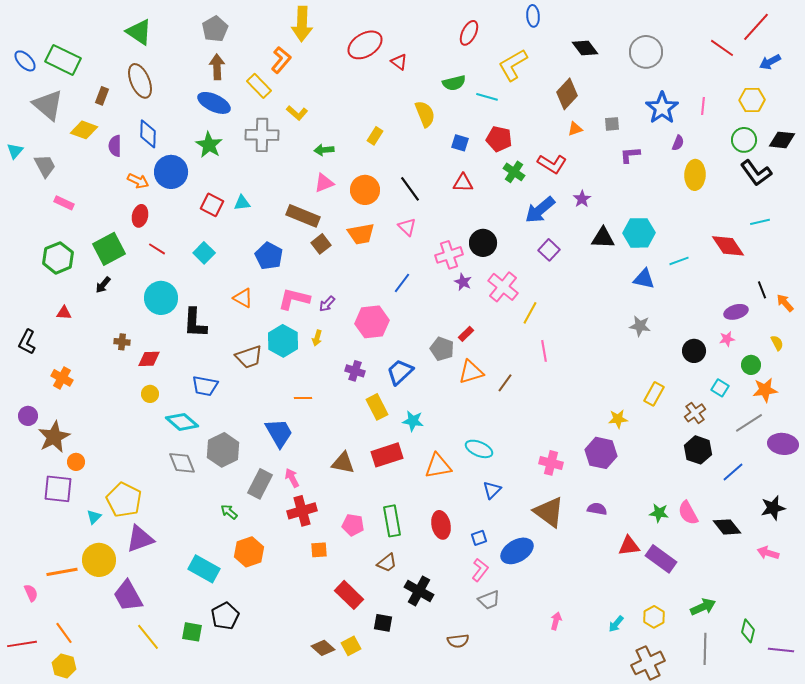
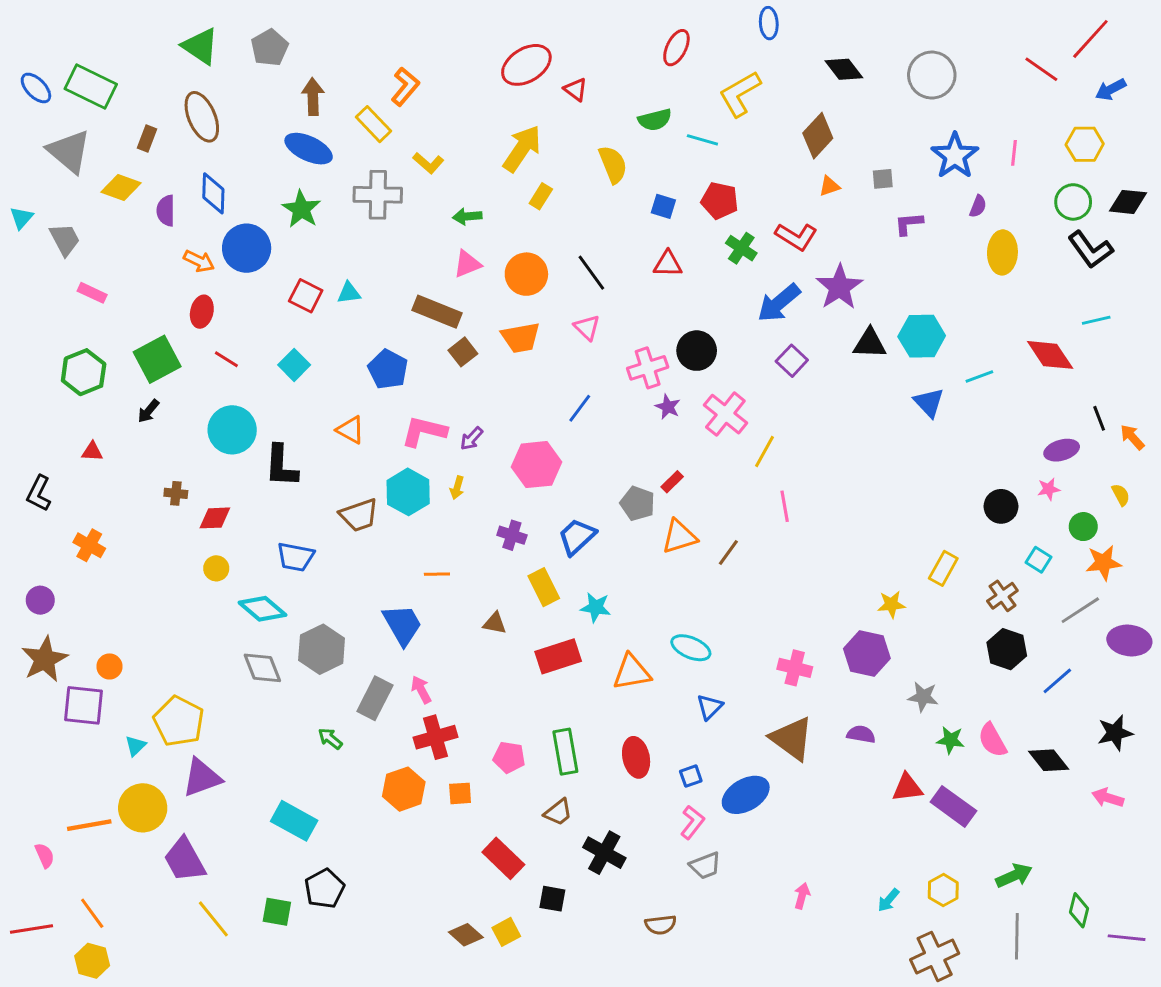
yellow arrow: (302, 24) -> (522, 149), moved, turned -148
gray pentagon: (215, 29) -> (270, 48), moved
purple star: (582, 199) -> (839, 287), size x1.8
blue triangle: (644, 279) -> (929, 402), turned 35
gray star: (640, 326) -> (923, 697), moved
brown star: (54, 437) -> (45, 659), moved
brown triangle: (343, 463) -> (495, 623), moved, size x0.7
orange hexagon: (249, 552) -> (404, 789), moved

